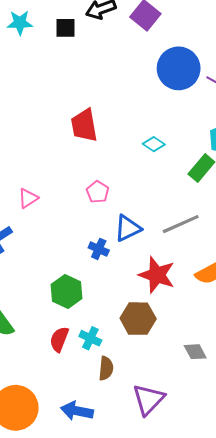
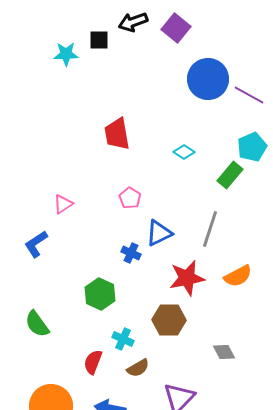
cyan star: (20, 23) -> (66, 54), moved
gray line: (181, 224) -> (210, 229), turned -48
red star: (157, 275) -> (187, 278), turned -30
red semicircle: (59, 339) -> (93, 362), moved
brown semicircle: (106, 368) -> (138, 368), turned 55

